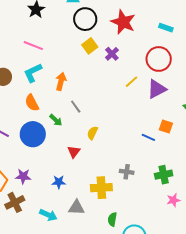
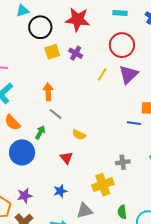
yellow square: (90, 46) -> (52, 52), turned 35
orange arrow: (61, 81) -> (48, 92), moved
green arrow: (56, 120) -> (40, 132), turned -88
yellow semicircle: (92, 133) -> (79, 135), turned -72

